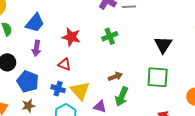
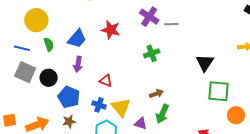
red star: (71, 37) -> (111, 30), moved
green square: (158, 77) -> (219, 91), moved

